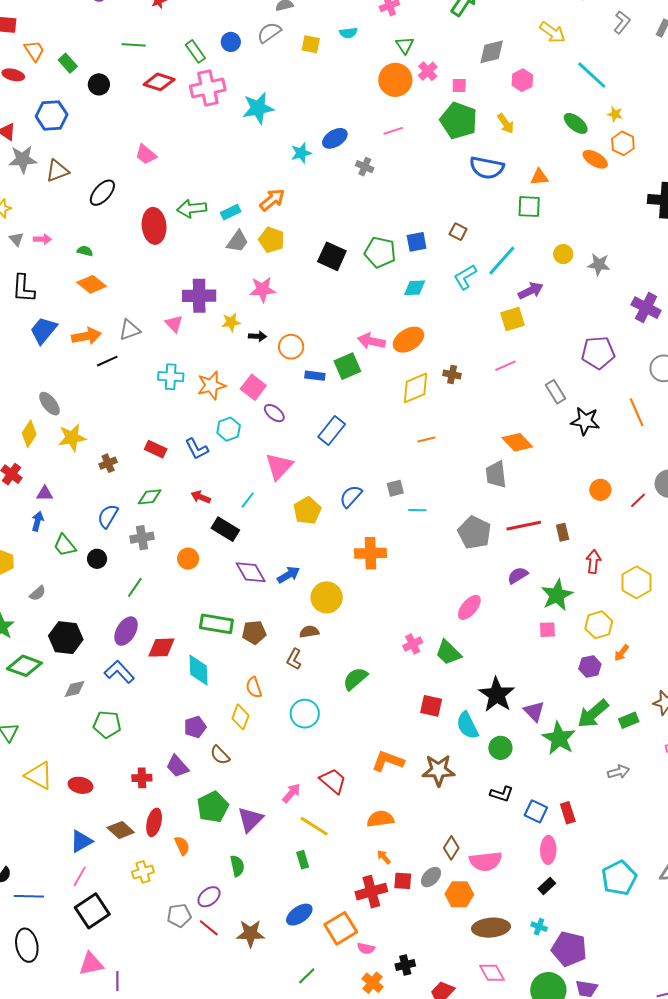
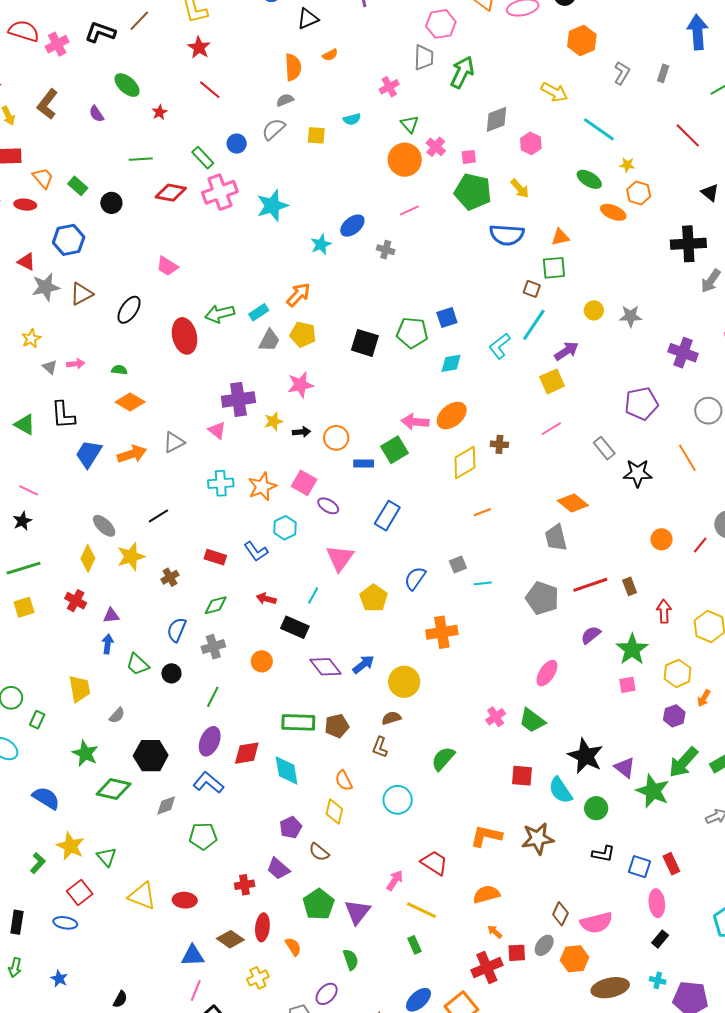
brown square: (458, 232) -> (532, 289), moved
black line: (107, 361) -> (158, 516), moved
blue triangle: (81, 841) -> (193, 956), turned 35

